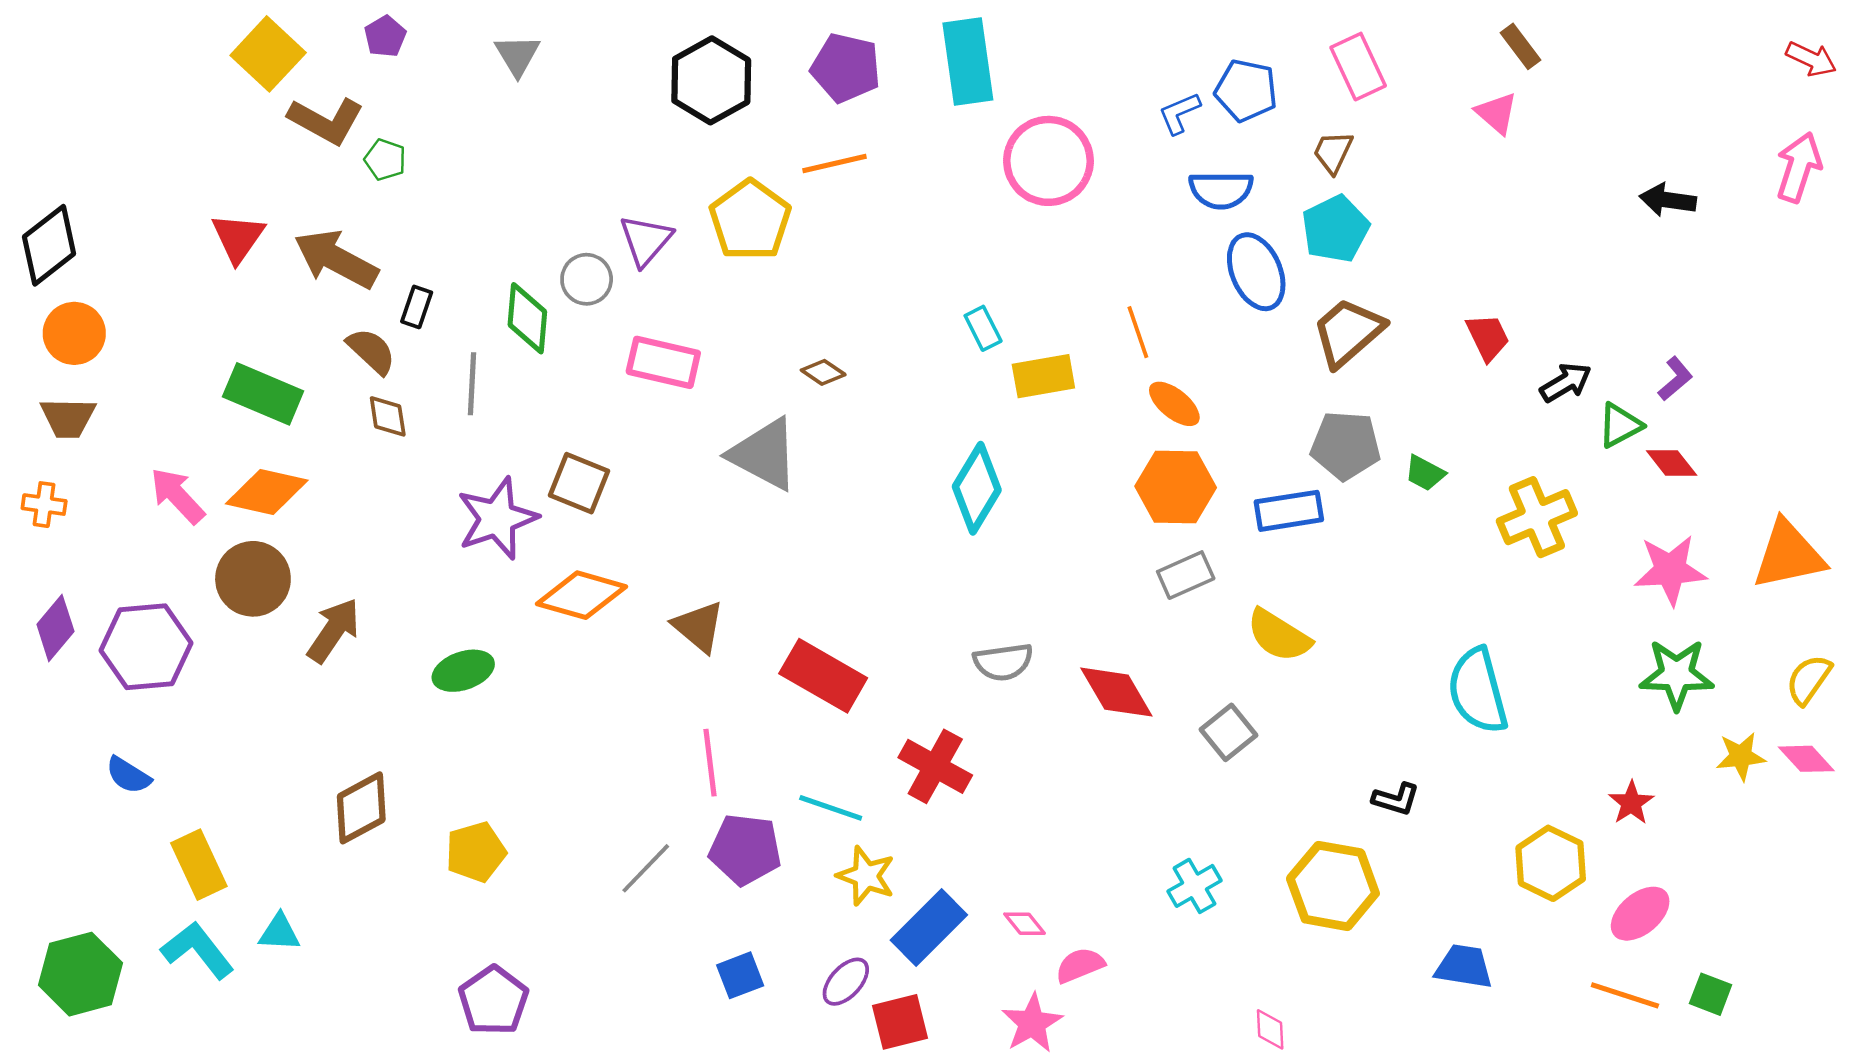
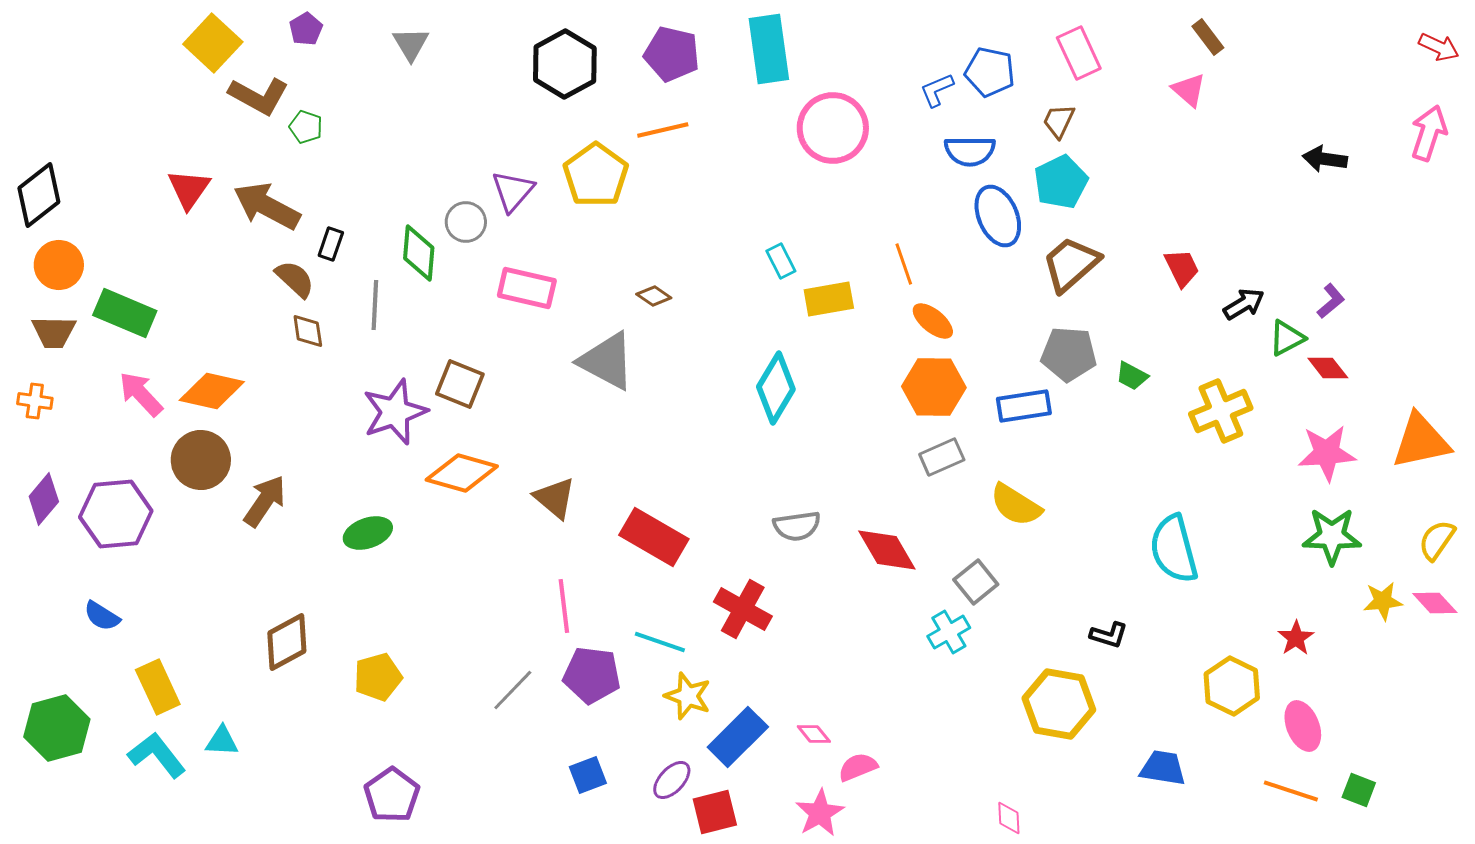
green rectangle: (263, 394) -> (125, 313), moved
cyan cross: (1195, 886) -> (949, 632), moved
pink ellipse: (1640, 914) -> (1303, 726), turned -72
green hexagon: (81, 974) -> (57, 728), moved

